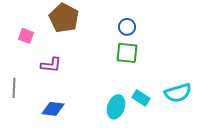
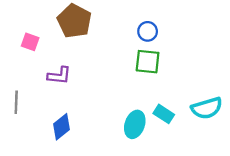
blue diamond: (53, 109) -> (62, 127), turned -45

